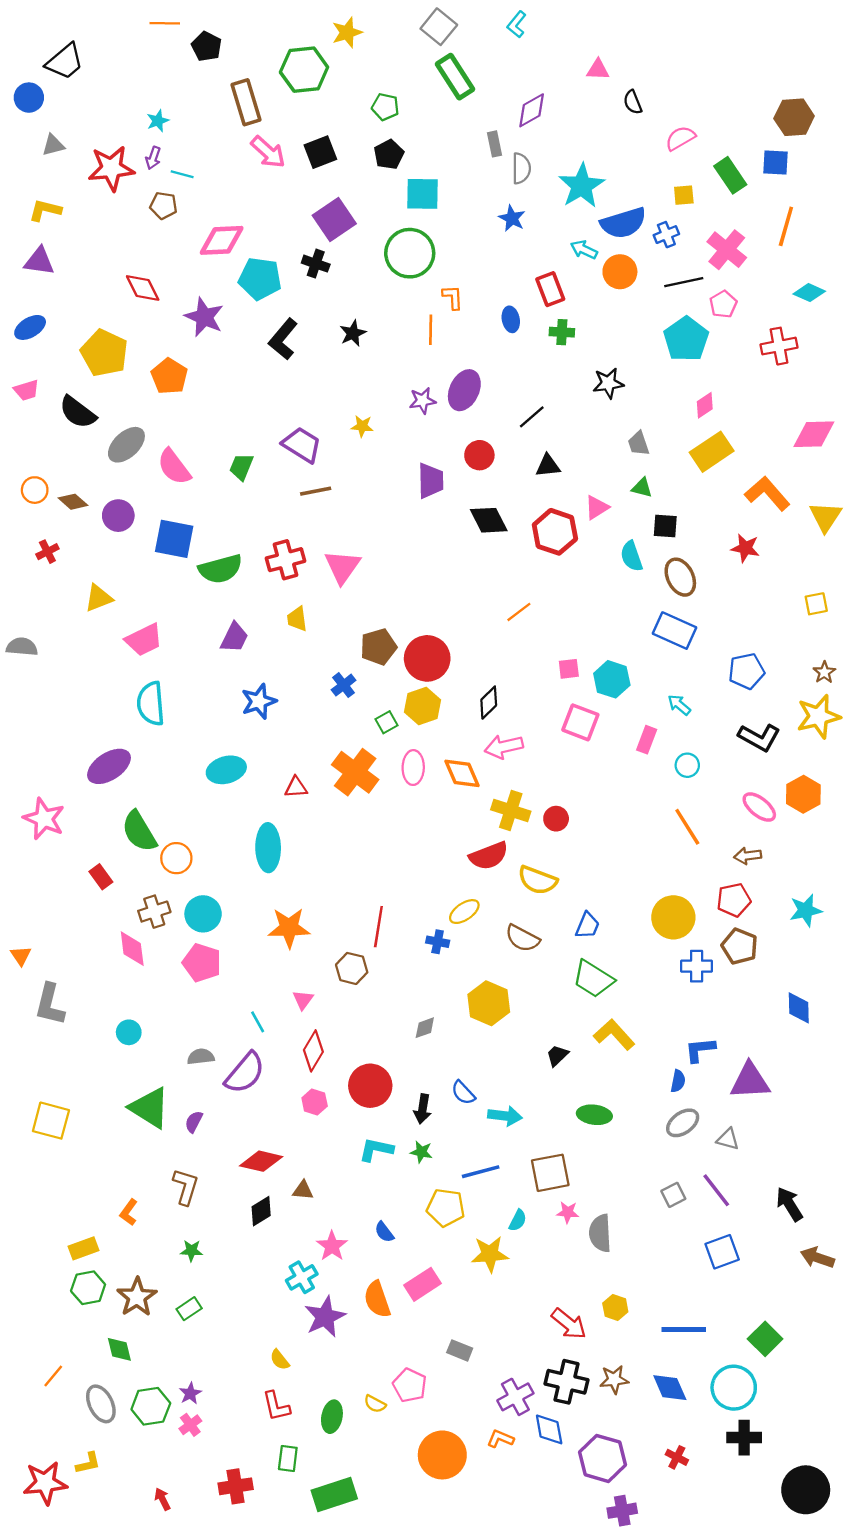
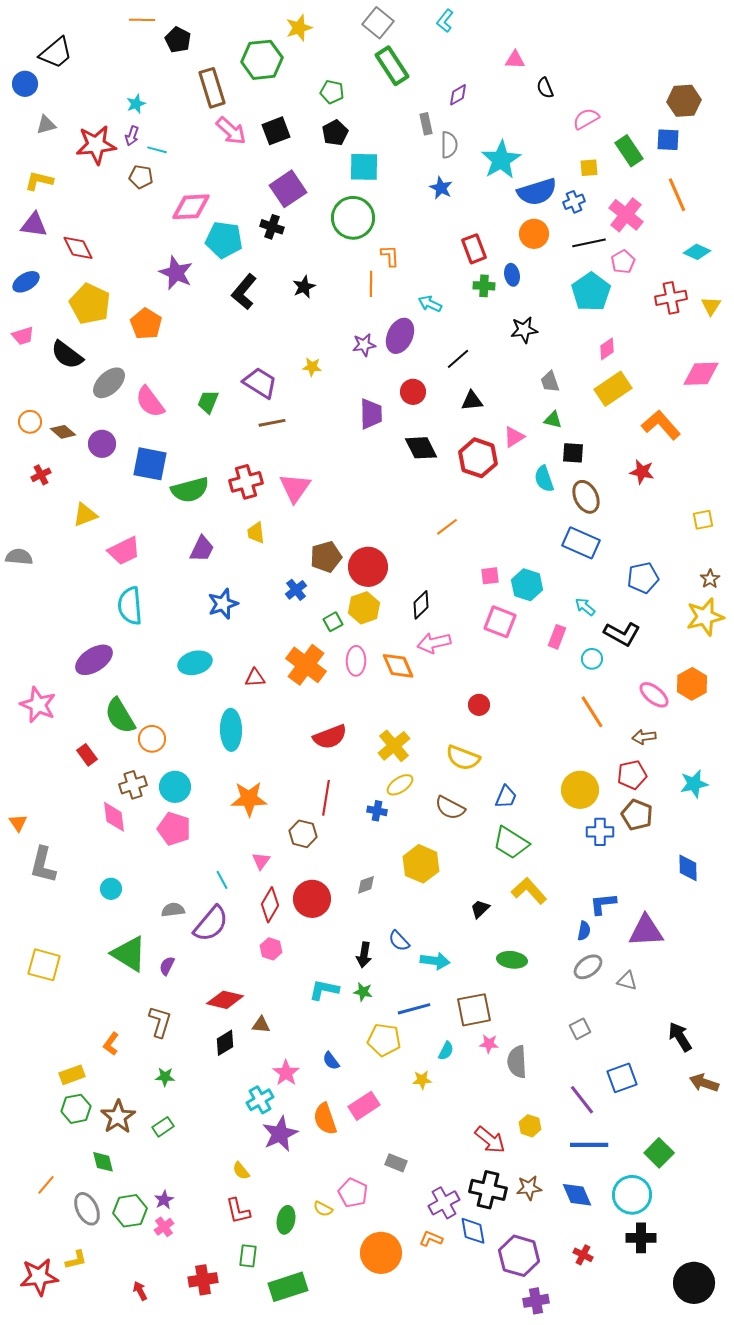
purple diamond: (532, 110) -> (458, 95), size x0.7
orange line: (786, 226) -> (677, 195), turned -40
cyan arrow: (584, 250) -> (430, 304), moved
red diamond: (143, 288) -> (78, 248), moved
blue ellipse: (511, 319) -> (512, 275), moved
yellow triangle: (825, 517) -> (711, 306), moved, size x0.7
black L-shape: (759, 737) -> (622, 634), moved
yellow cross: (511, 811) -> (394, 746), moved, turned 32
red semicircle: (489, 856) -> (330, 737), moved
red circle: (370, 1086) -> (312, 899), moved
purple line: (716, 1190) -> (582, 1100), moved
yellow star: (490, 1254) -> (422, 1080), size x0.6

